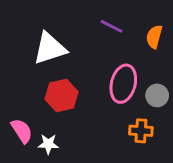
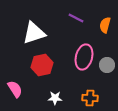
orange cross: (141, 131) -> (90, 98), moved
white star: (48, 144) -> (55, 98), moved

